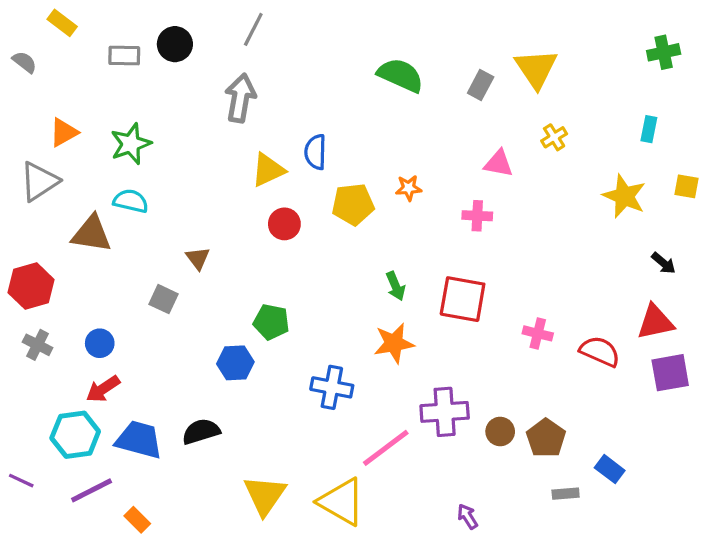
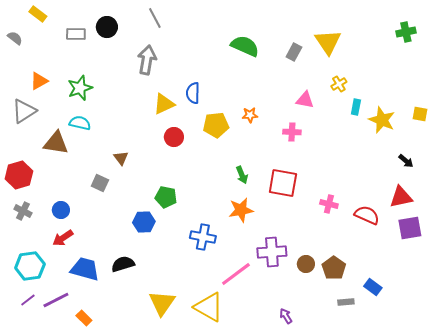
gray line: (253, 29) -> (155, 18), turned -55
cyan rectangle: (649, 129) -> (356, 107), moved
cyan hexagon: (75, 435) -> (30, 266), moved
purple line: (21, 481) -> (28, 300), moved, turned -63

